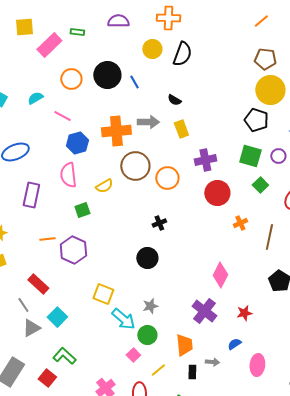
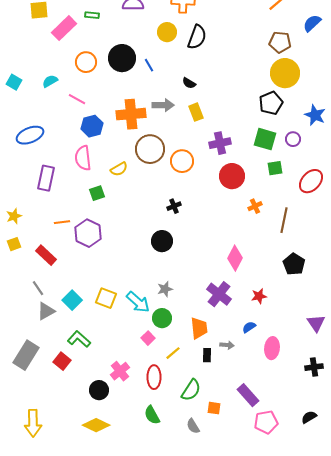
black pentagon: (256, 120) -> (271, 103), turned 30
green square: (260, 185) -> (275, 168), turned 35
red rectangle: (38, 284) -> (46, 255), moved
yellow square: (103, 294) -> (106, 298), moved

